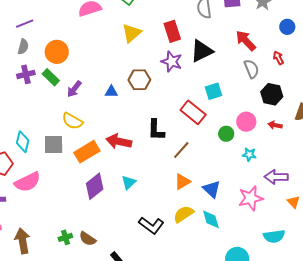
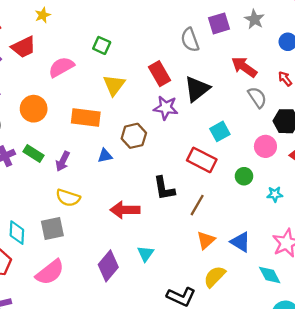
orange circle: (57, 52) -> (34, 109), moved
pink circle: (246, 122) -> (265, 146), moved
orange rectangle: (87, 152) -> (86, 118), moved, turned 50
pink semicircle: (27, 182) -> (50, 272), moved
cyan diamond: (211, 219) -> (270, 275), moved

